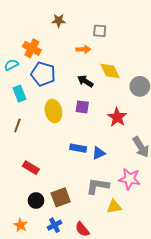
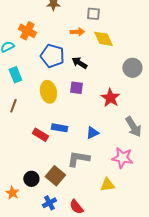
yellow diamond: (110, 71) -> (103, 39), moved
blue pentagon: (43, 74) -> (52, 56), moved
blue rectangle: (78, 148) -> (59, 128), moved
red rectangle: (31, 168) -> (40, 135), moved
gray L-shape: (98, 186) -> (78, 159), moved
brown square: (61, 197) -> (55, 176), turned -30
orange star: (21, 225) -> (12, 193), moved

